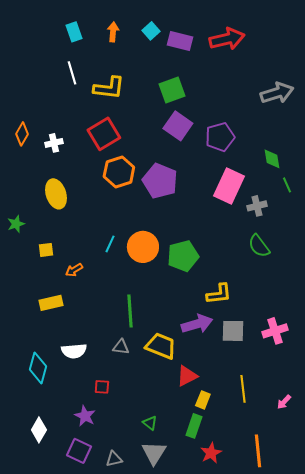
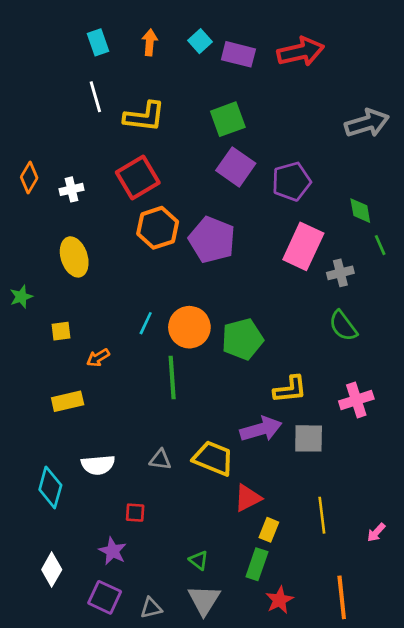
green line: (130, 311) -> (172, 377), moved
pink cross: (275, 331) -> (356, 400), moved

